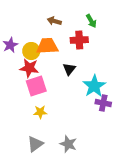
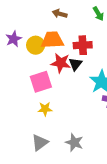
red cross: (79, 40) -> (83, 45), moved
red star: (29, 68) -> (61, 63), moved

